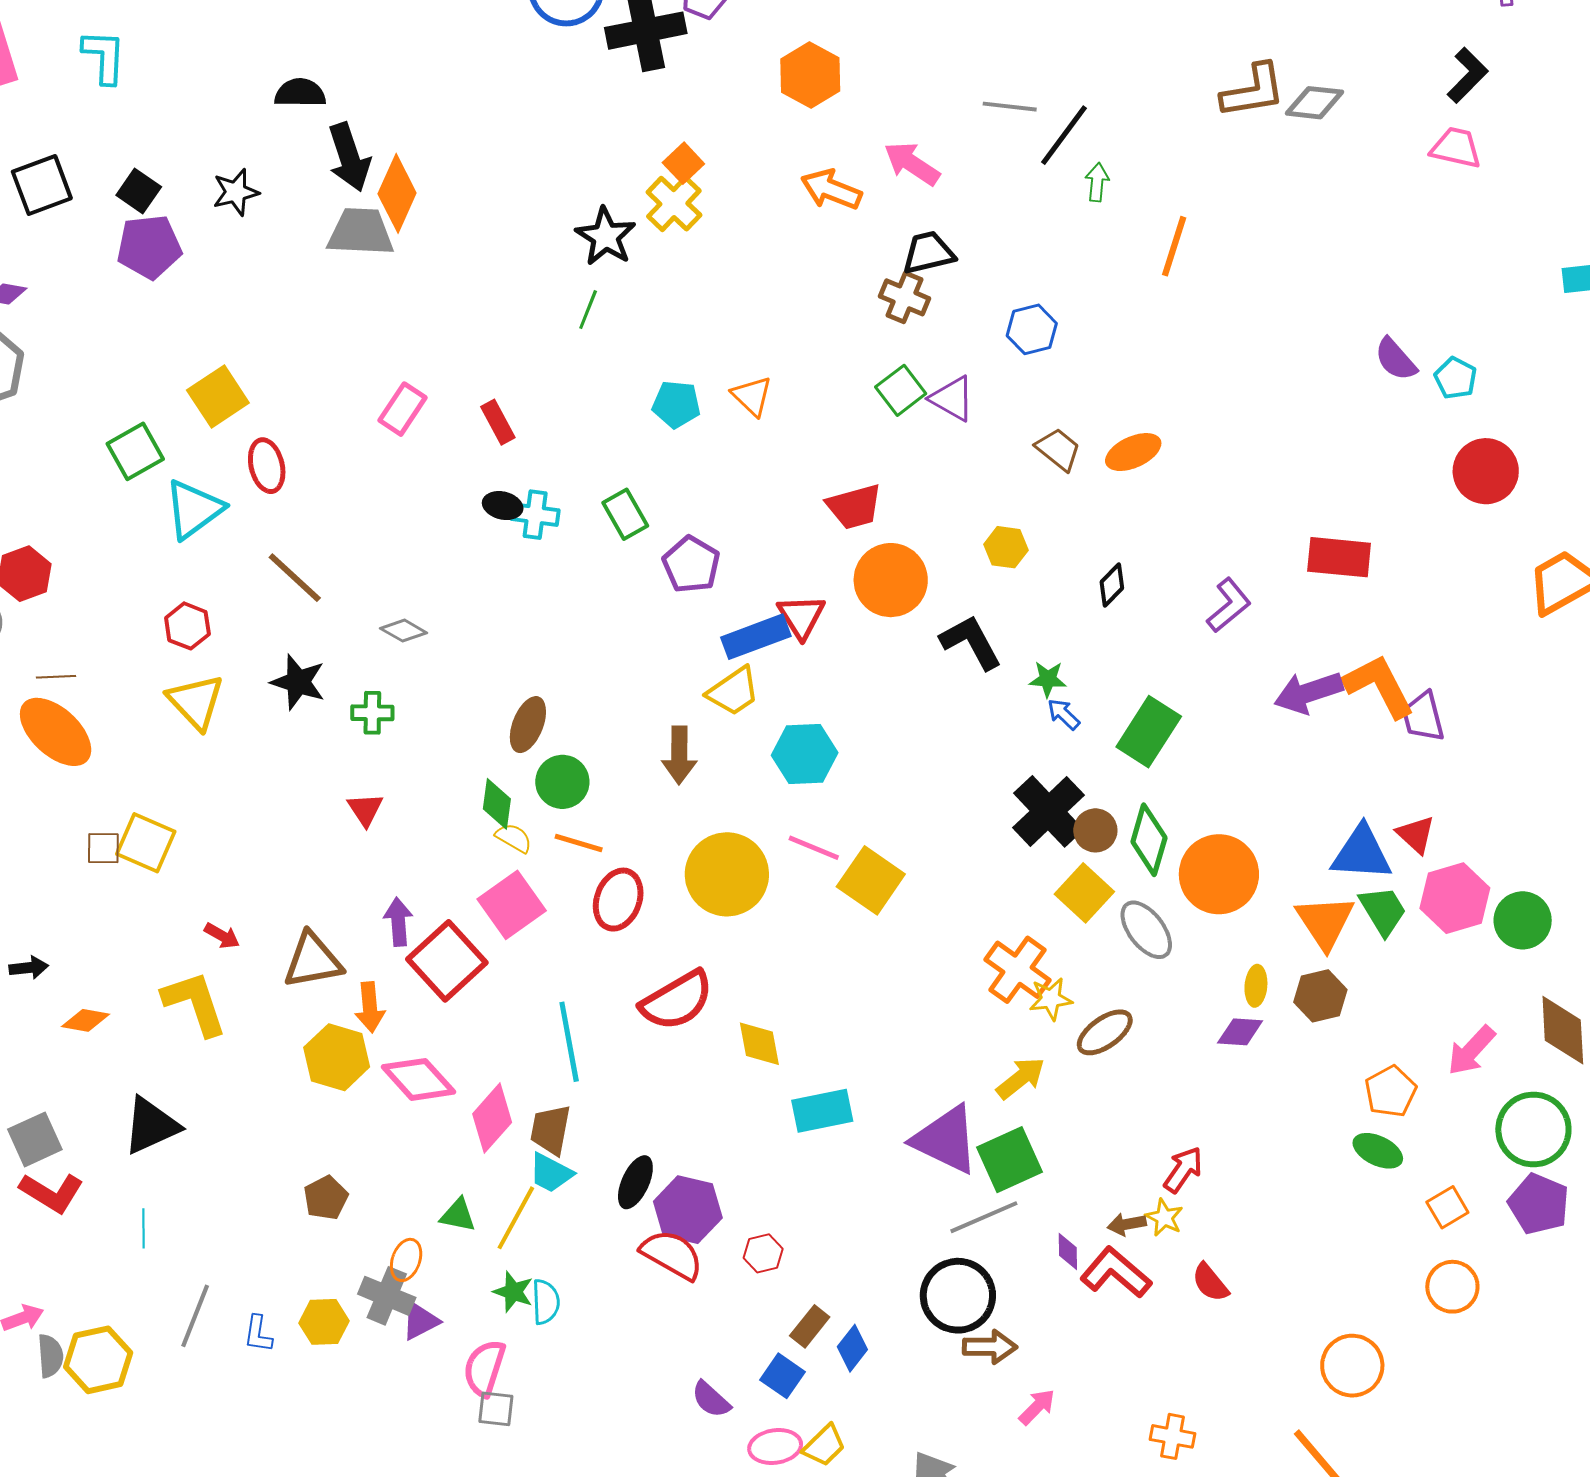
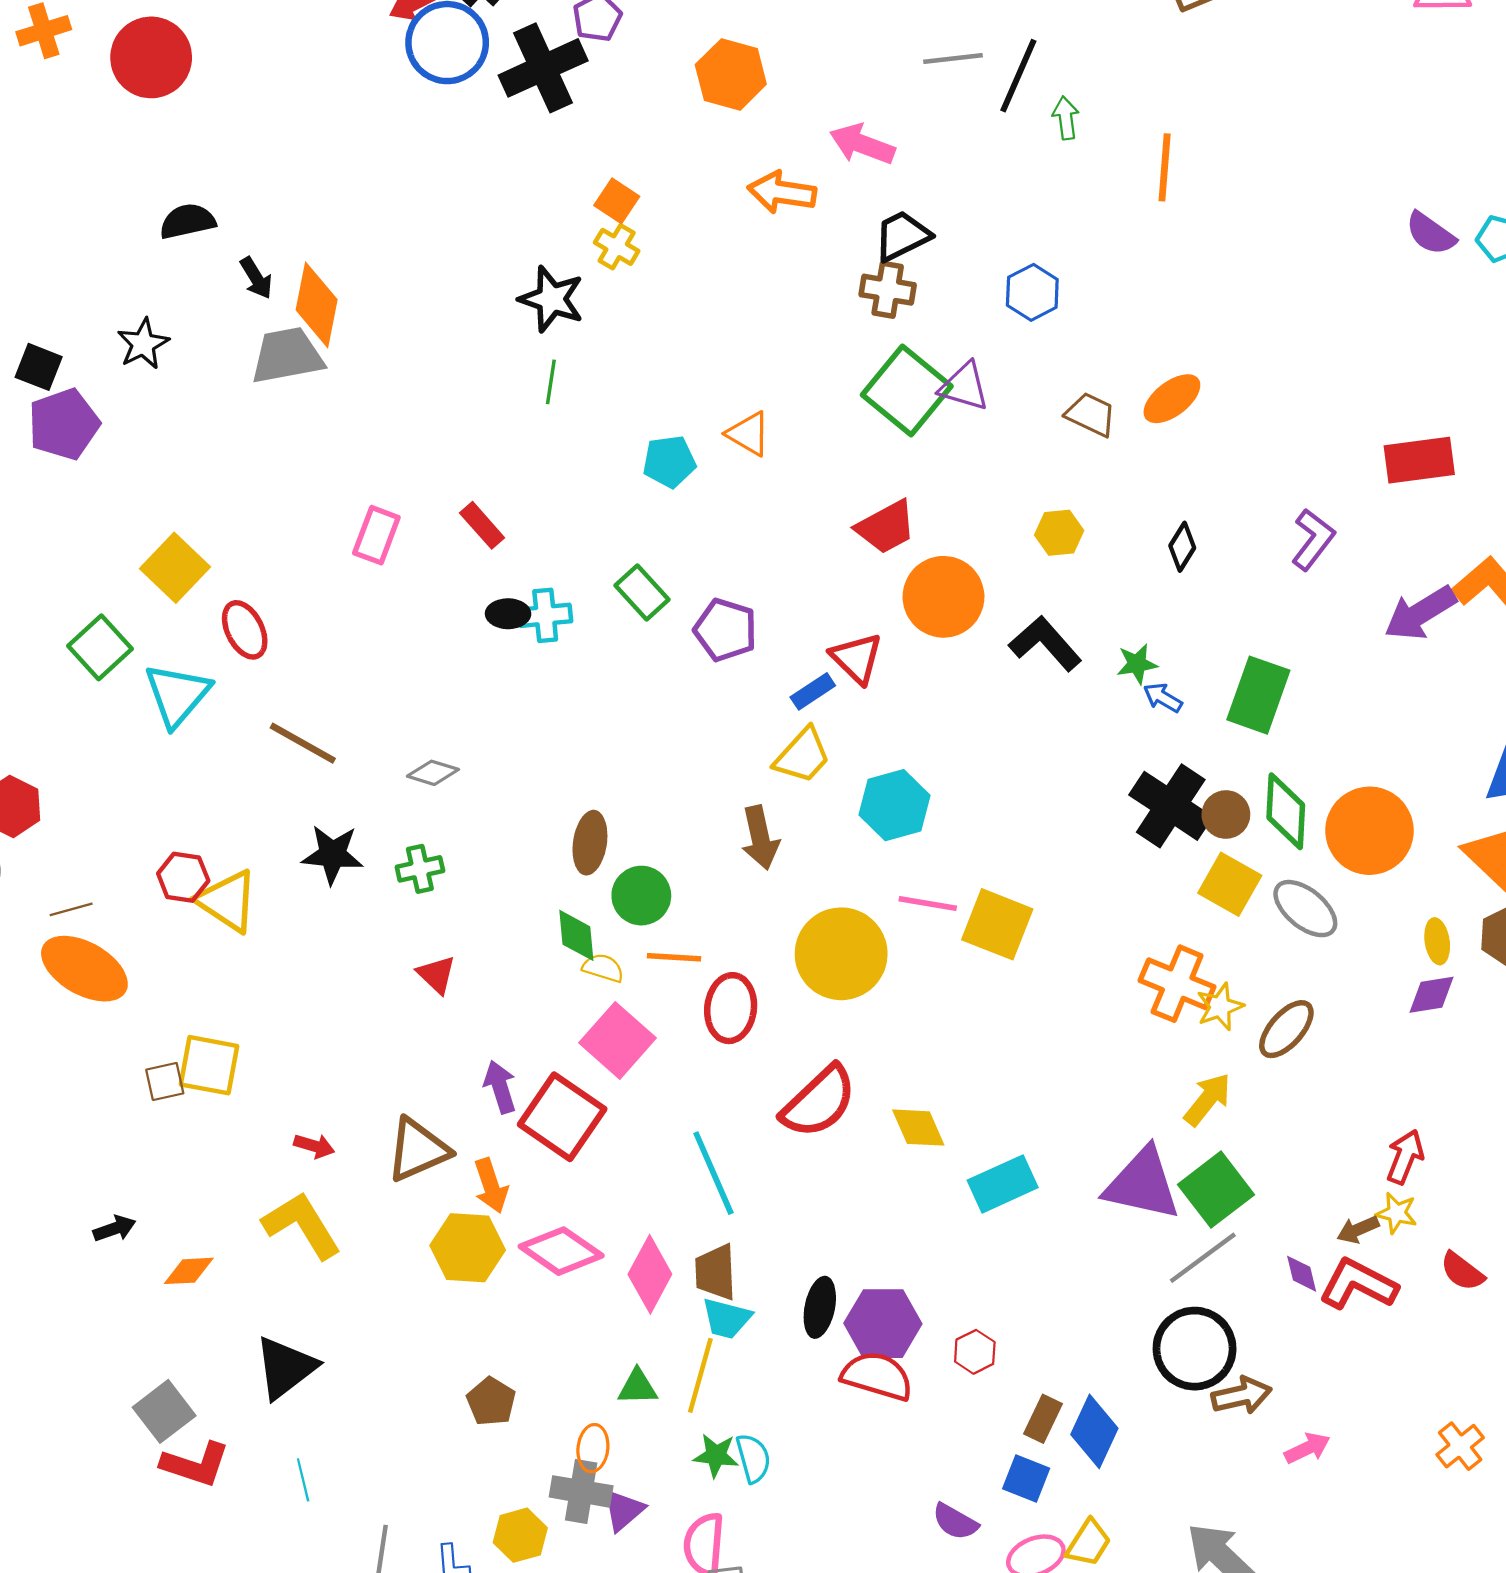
black arrow: (349, 157) -> (256, 278), size x0.6
yellow cross: (674, 204) -> (617, 247), size x0.7
green square: (901, 390) -> (907, 391), size x1.6
red hexagon: (187, 626) -> (183, 877), moved
blue rectangle: (756, 637) -> (813, 691), size x0.6
blue diamond: (852, 1348) -> (1094, 1431), size x1.4
pink arrow: (1037, 1407) -> (1307, 1448), turned 33
orange cross: (1172, 1436) -> (1460, 1446), turned -36

